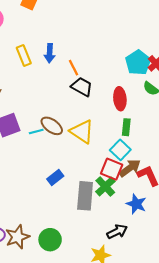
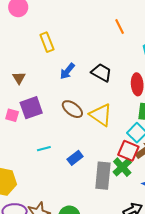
blue arrow: (50, 53) -> (67, 71), moved, turned 36
orange line: (73, 68) -> (120, 27), moved
cyan line: (36, 132) -> (44, 149), moved

